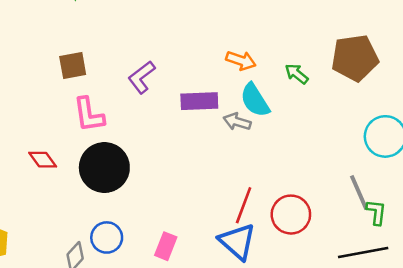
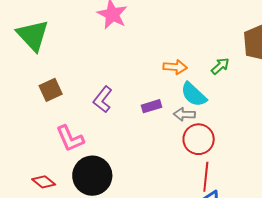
brown square: (73, 66) -> (51, 90), moved
green arrow: (297, 74) -> (220, 66), turned 114
purple rectangle: (199, 101) -> (151, 106), size x0.7
red circle: (291, 215) -> (199, 139), moved

